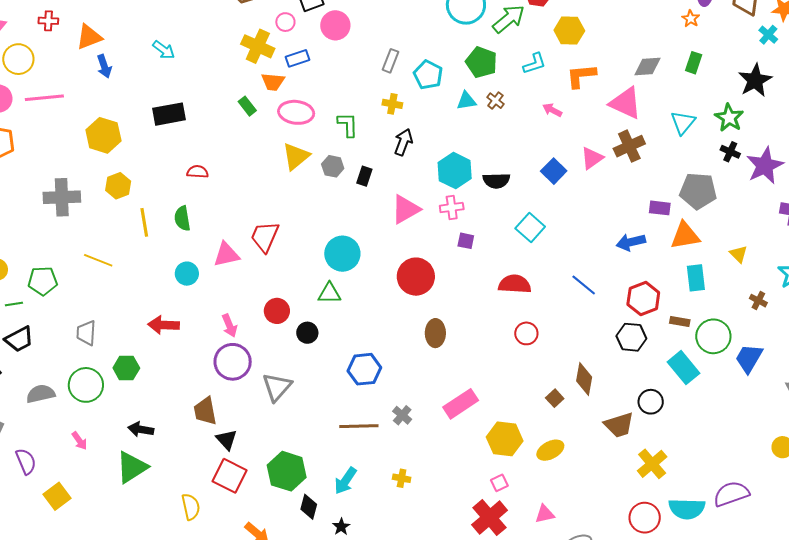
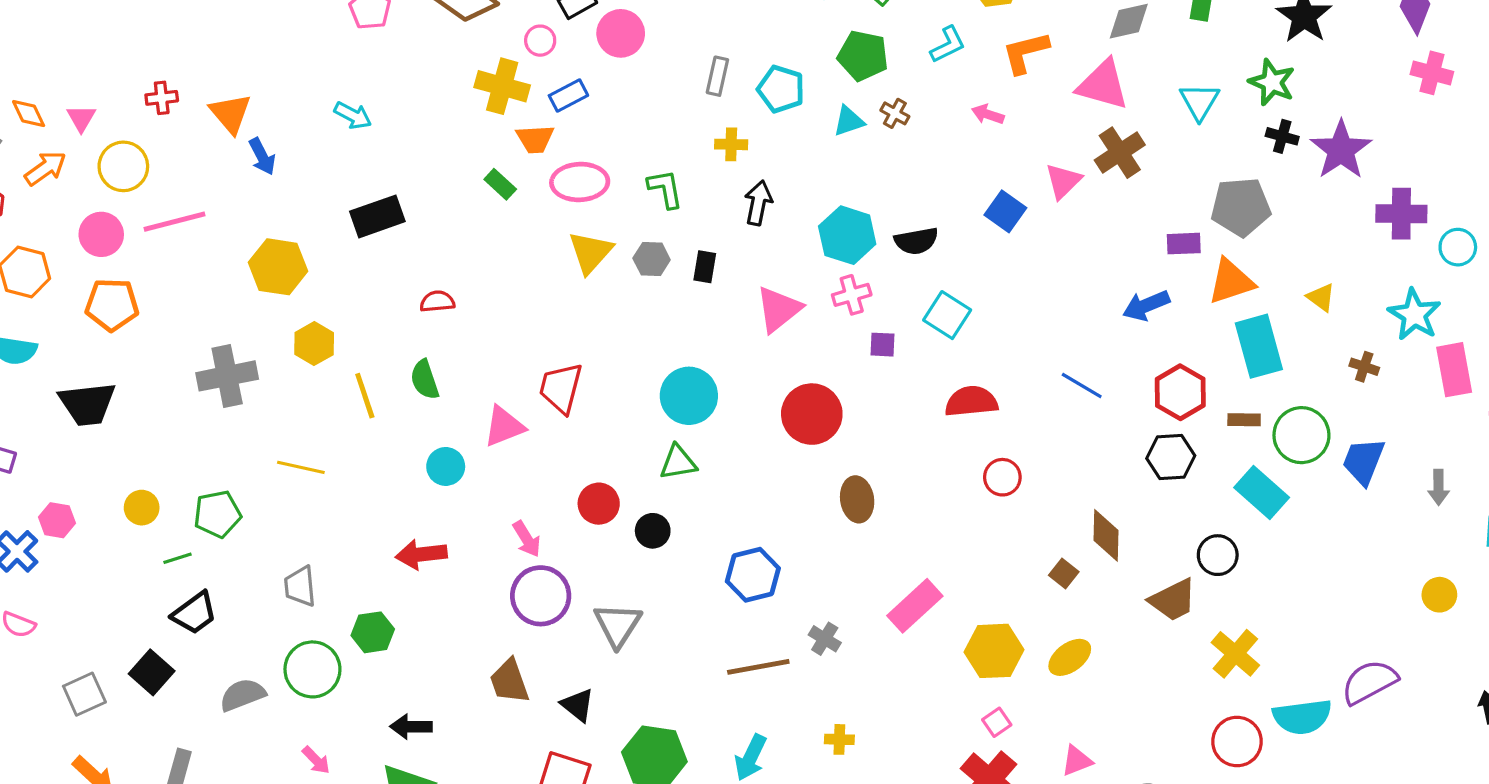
orange triangle: (89, 37) -> (230, 113), turned -40
cyan square: (530, 228) -> (947, 315), moved
cyan rectangle: (696, 278) -> (1259, 346), size x1.4
black triangle: (227, 440) -> (578, 705), moved

